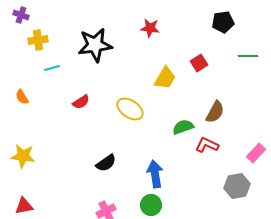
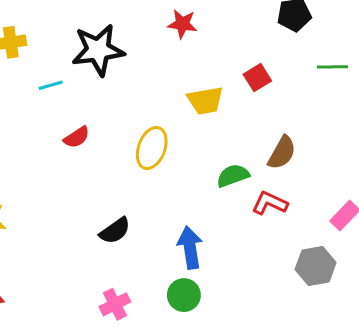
cyan line: (52, 68) -> (51, 85), moved
yellow trapezoid: (165, 78) -> (205, 101), turned 50
yellow ellipse: (130, 109) -> (152, 148), turned 76

